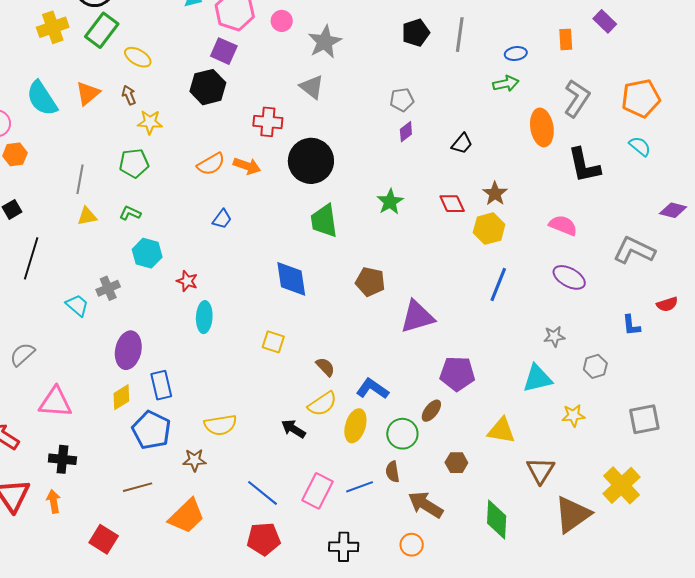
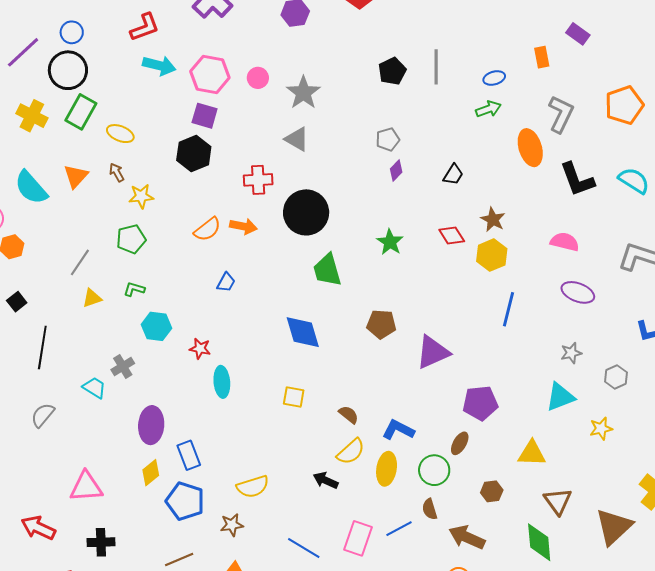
yellow cross: (53, 27) -> (32, 116), turned -36
cyan semicircle: (640, 146) -> (634, 181), moved, size x1.4
gray line: (80, 179) -> (80, 262), turned 32
gray semicircle: (22, 354) -> (43, 415), moved
brown triangle: (540, 470) -> (558, 501), moved

